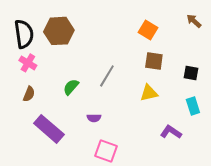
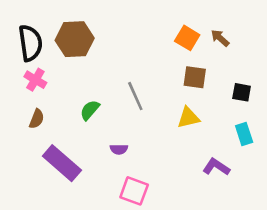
brown arrow: (194, 21) -> (220, 38), moved
gray line: (107, 76) -> (135, 96), turned -55

